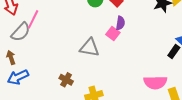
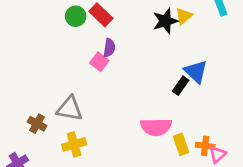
gray triangle: (90, 48) -> (70, 109), moved

